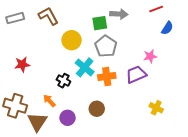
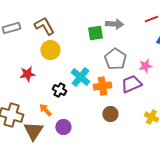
yellow circle: (72, 40) -> (50, 50), moved
gray pentagon: (106, 46) -> (115, 59), moved
red star: (22, 64) -> (27, 74), moved
brown circle: (97, 109) -> (110, 114), moved

